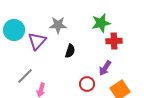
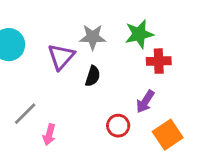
gray star: (58, 25) -> (93, 37), moved
purple triangle: (37, 41) -> (61, 57), moved

